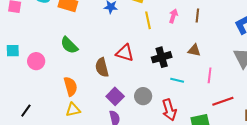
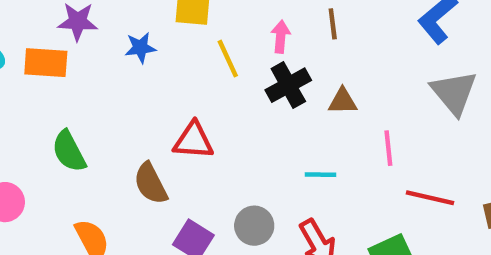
green semicircle: (69, 45) -> (69, 151), turned 30
black cross: (162, 57) -> (288, 85), moved
red line: (223, 101) -> (430, 198), turned 45

